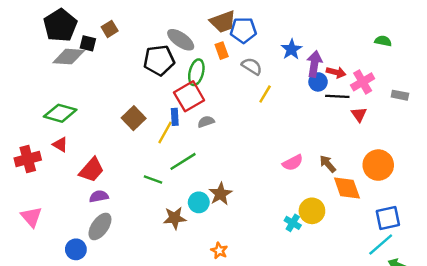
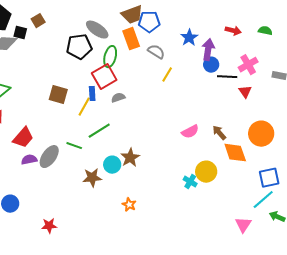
orange rectangle: (222, 51) -> (131, 39), size x1.5
red arrow: (336, 72) -> (233, 31), moved
brown square: (134, 118) -> (58, 95), turned -30
gray ellipse: (100, 226) -> (49, 157), moved

